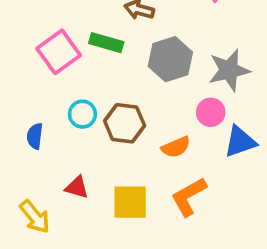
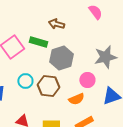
gray hexagon: (170, 59) -> (61, 58), moved
pink circle: (211, 112) -> (87, 80), moved

